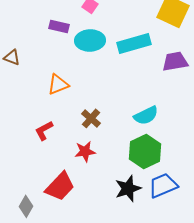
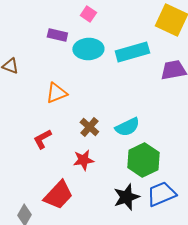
cyan semicircle: (146, 115) -> (127, 127), moved

